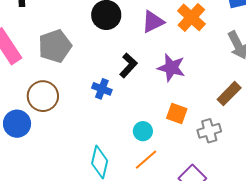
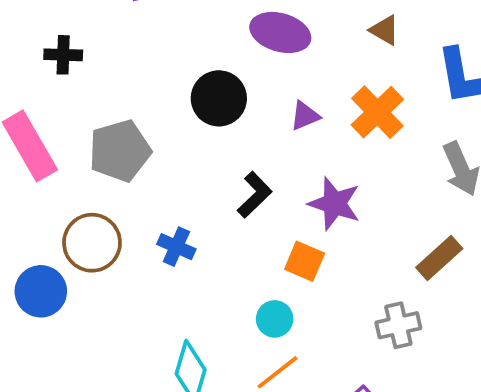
purple triangle: (153, 22) -> (305, 116), size x0.7
blue cross: (102, 89) -> (176, 247), moved
orange square: (177, 113) -> (305, 261), moved

